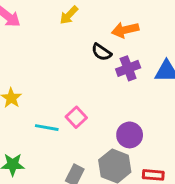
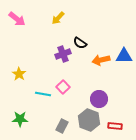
orange arrow: (125, 30) -> (101, 60), moved
purple cross: (128, 68) -> (63, 54), moved

